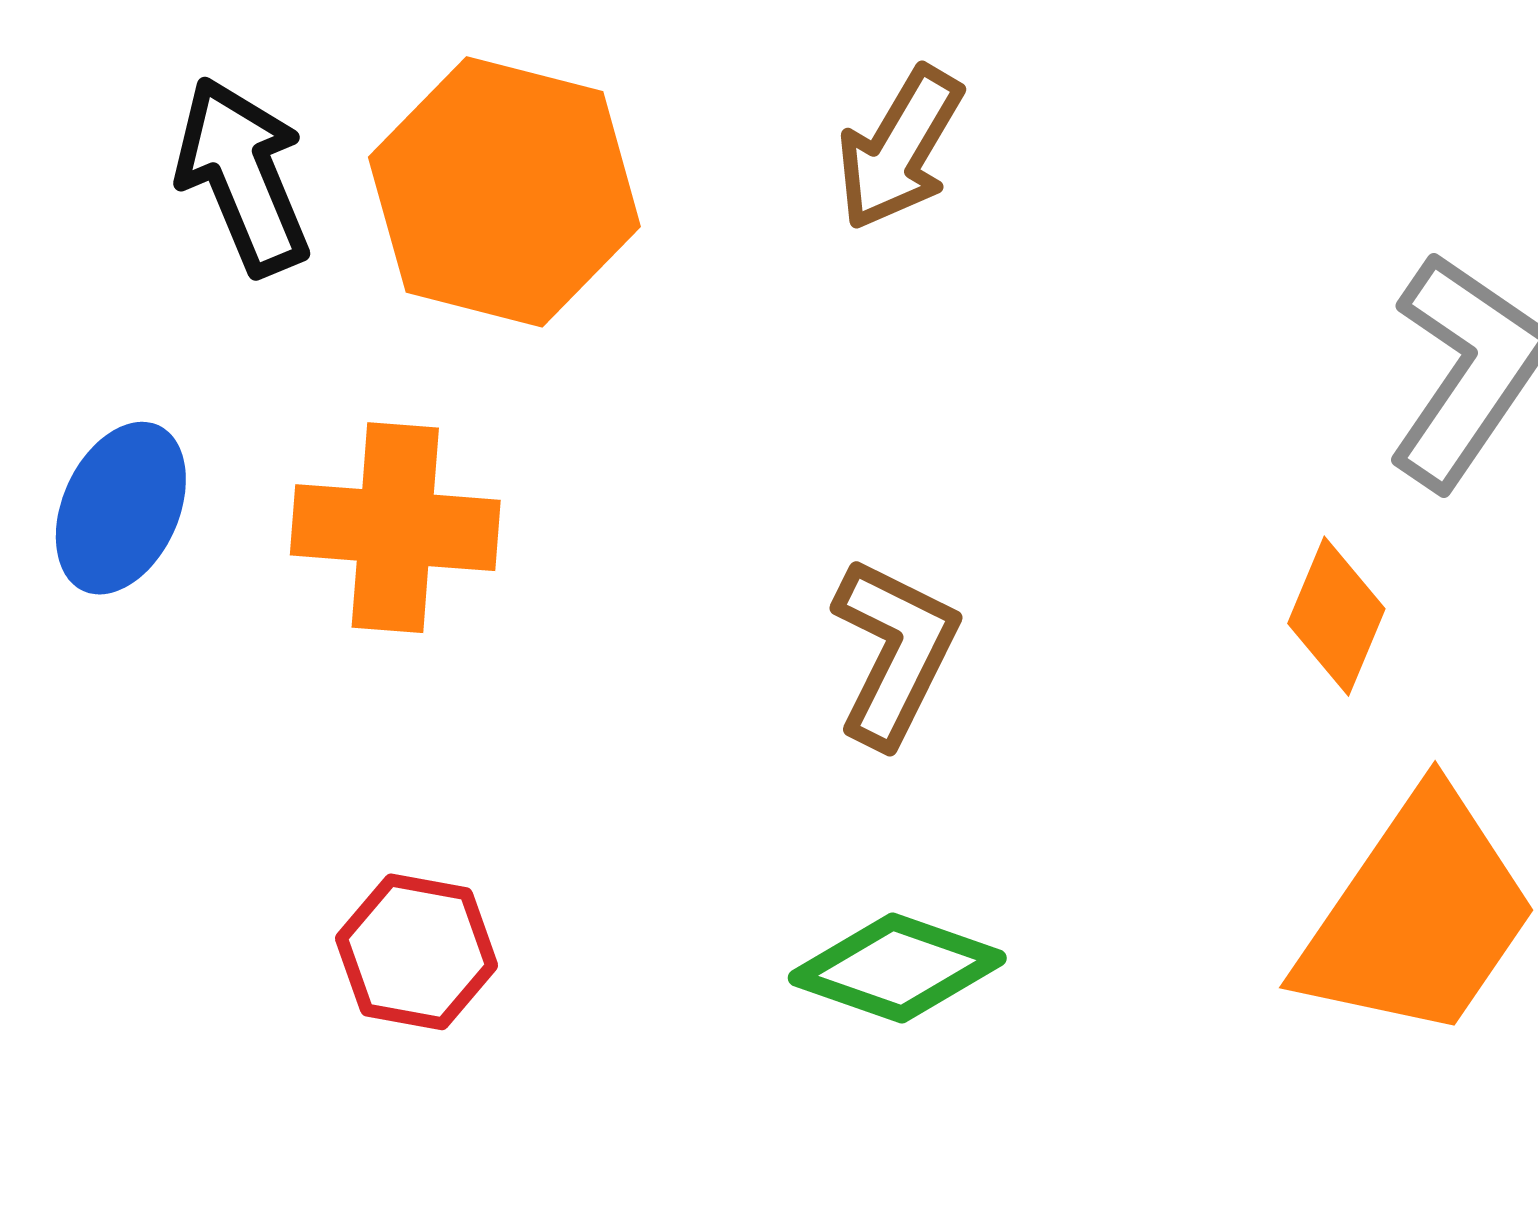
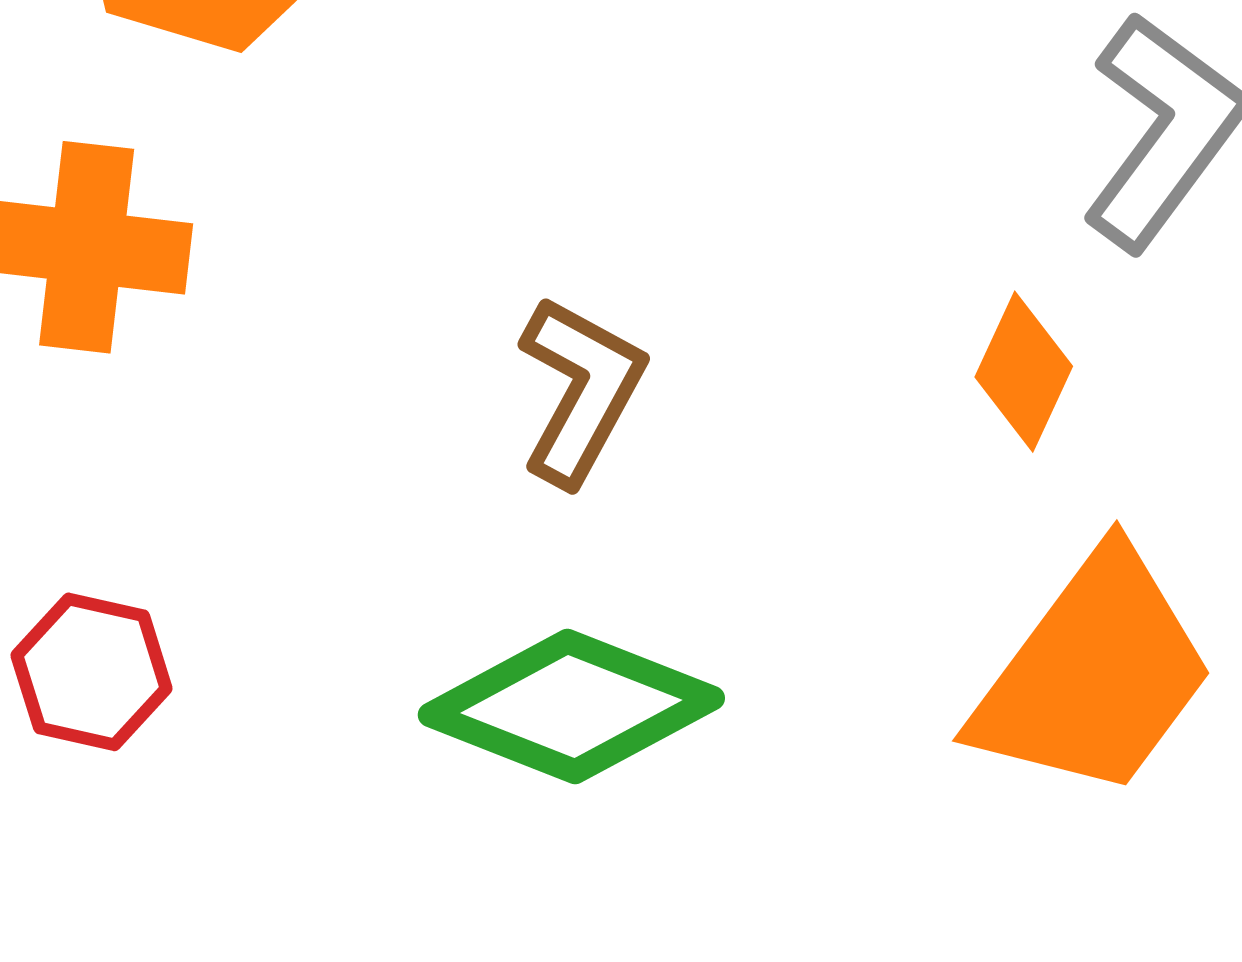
green diamond: (897, 968) -> (571, 706), size x1.4

